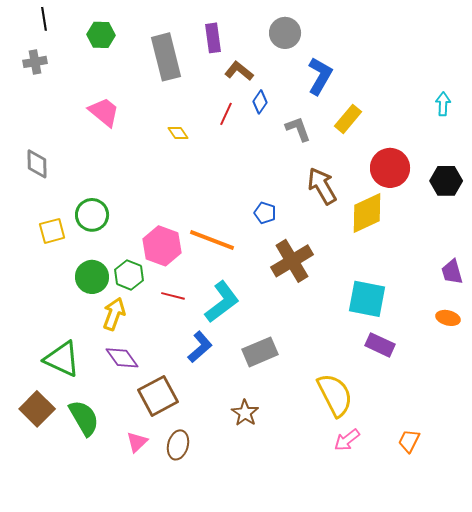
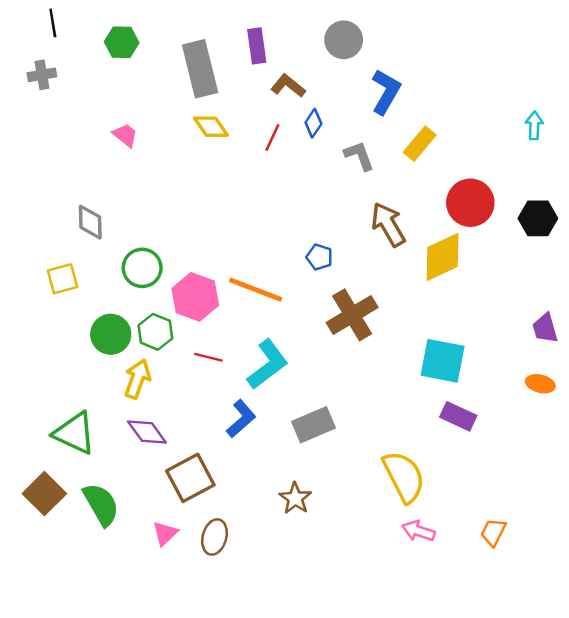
pink trapezoid: (104, 112) -> (125, 135), size x0.7
yellow diamond: (178, 133) -> (211, 127), moved, size x1.4
gray diamond: (37, 164) -> (90, 222), moved
green circle: (92, 215) -> (142, 268), moved
pink arrow: (347, 440) -> (418, 531), turned 56

